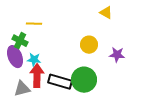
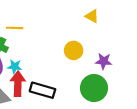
green circle: (84, 80) -> (94, 88), moved

